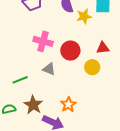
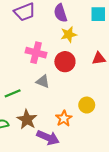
yellow star: (84, 16) -> (69, 35), moved
yellow circle: (92, 67) -> (87, 105), moved

